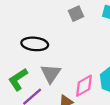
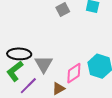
black ellipse: (35, 44) -> (19, 54), moved

